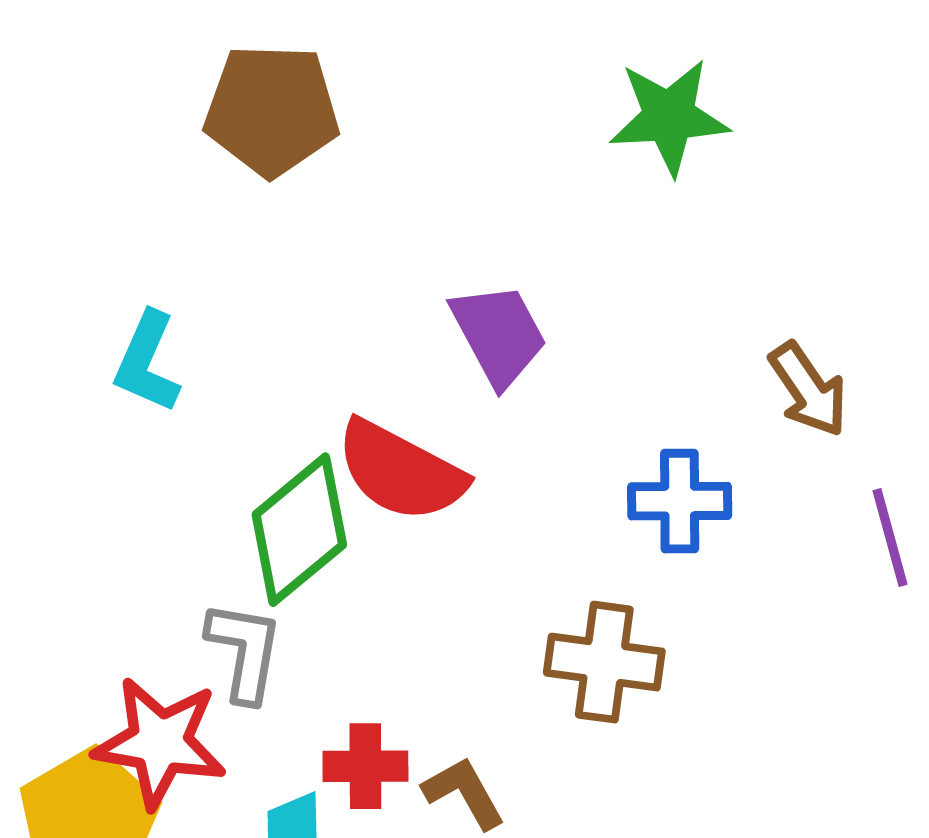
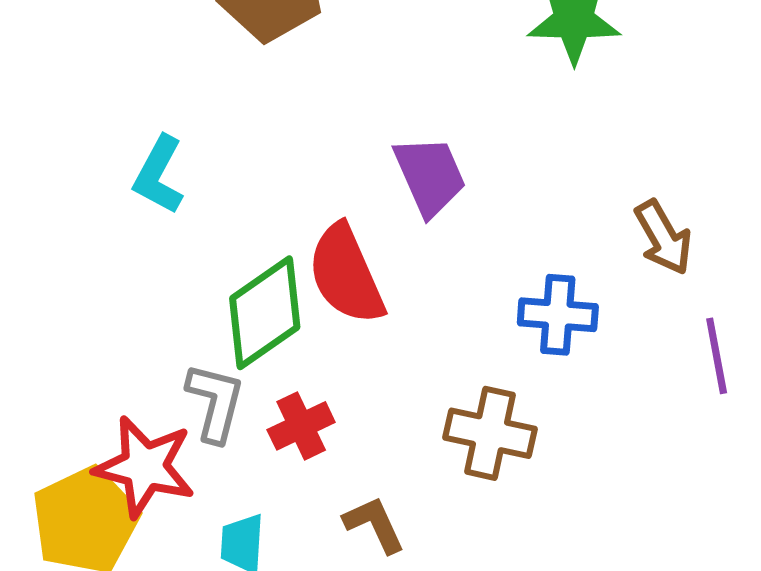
red semicircle: (401, 471) -> (346, 274), turned 34
red cross: (365, 766) -> (301, 426), moved, turned -30

